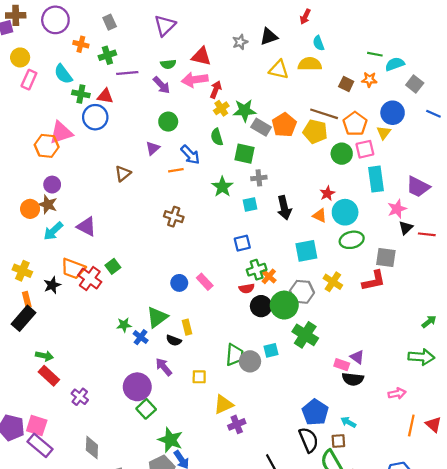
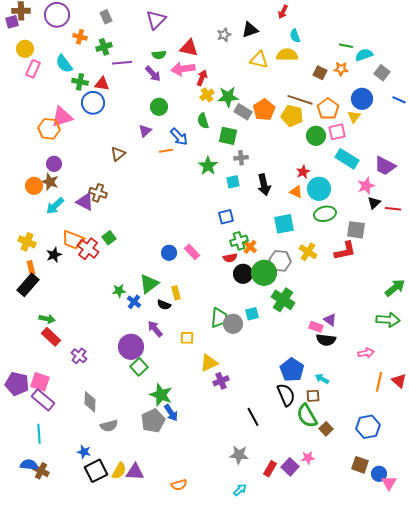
cyan rectangle: (376, 179) -> (347, 159), turned -50
brown cross: (174, 217) -> (98, 193), moved
green arrow: (429, 322) -> (395, 288), size x1.5

